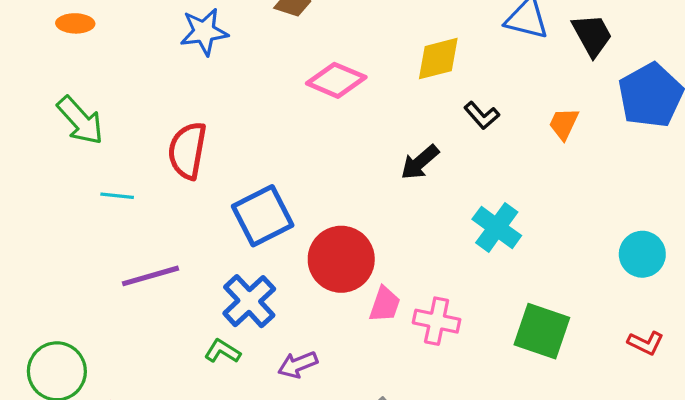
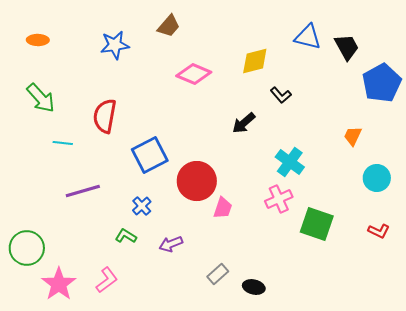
orange trapezoid: (564, 124) -> (353, 136), moved
blue cross: (249, 301) -> (142, 206), size x0.6
pink cross: (437, 321) -> (279, 199), moved, turned -36

